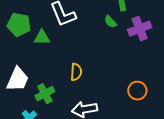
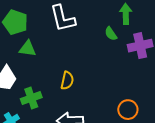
green triangle: (42, 37) -> (28, 49), moved

